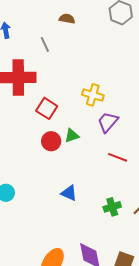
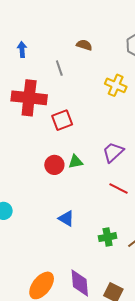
yellow cross: (93, 95) -> (116, 85), moved
red square: (47, 108) -> (62, 120), moved, turned 30

